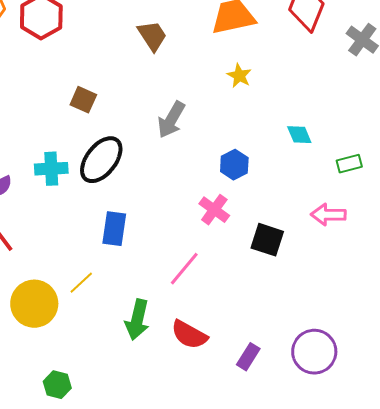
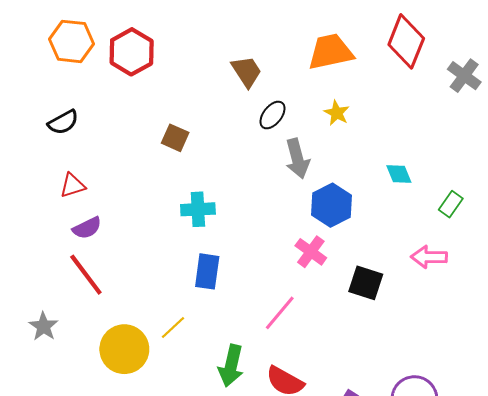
gray arrow: (171, 120) -> (297, 159), moved, turned -45
black ellipse: (101, 160) -> (272, 115), moved, size x0.6
green rectangle: (349, 164) -> (451, 204), turned -40
blue hexagon: (234, 165) -> (332, 205), size x1.4
cyan cross: (51, 169) -> (198, 209), moved

